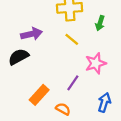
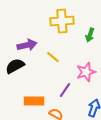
yellow line: (72, 39) -> (53, 57), moved
orange rectangle: (39, 95) -> (34, 101), turned 48

